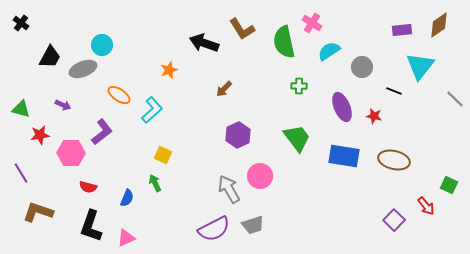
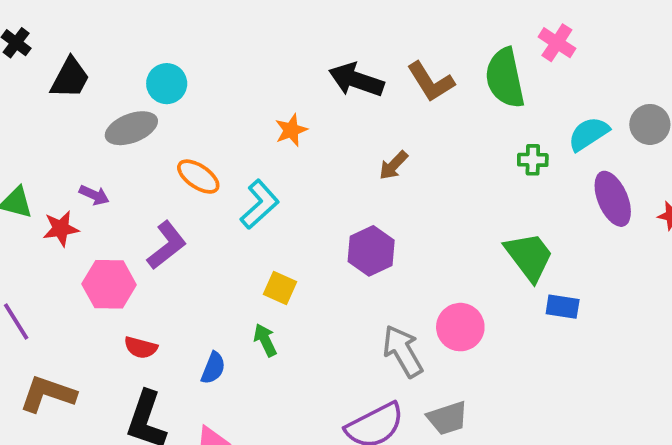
brown L-shape: (242, 29) -> (431, 82), moved
cyan semicircle: (329, 51) -> (589, 134), moved
black trapezoid: (50, 57) -> (70, 78), moved
red star: (40, 135) -> (61, 229), moved
purple hexagon: (238, 135) -> (371, 251), moved
blue rectangle: (344, 156) -> (563, 307), moved, size x0.6

